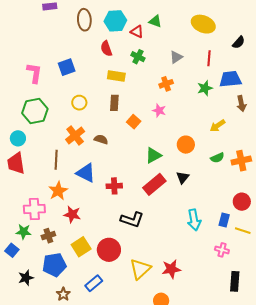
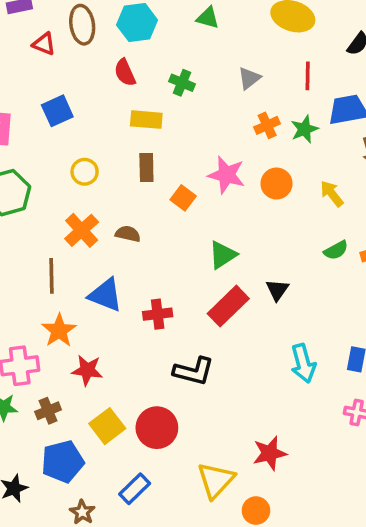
red triangle: (137, 32) -> (44, 44), moved
orange cross: (166, 84) -> (267, 125), moved
pink star: (159, 111) -> (227, 175), size x1.5
yellow arrow: (218, 126) -> (332, 194), turned 91
orange circle: (186, 145) -> (277, 184), moved
yellow triangle: (140, 269) -> (216, 480), moved

